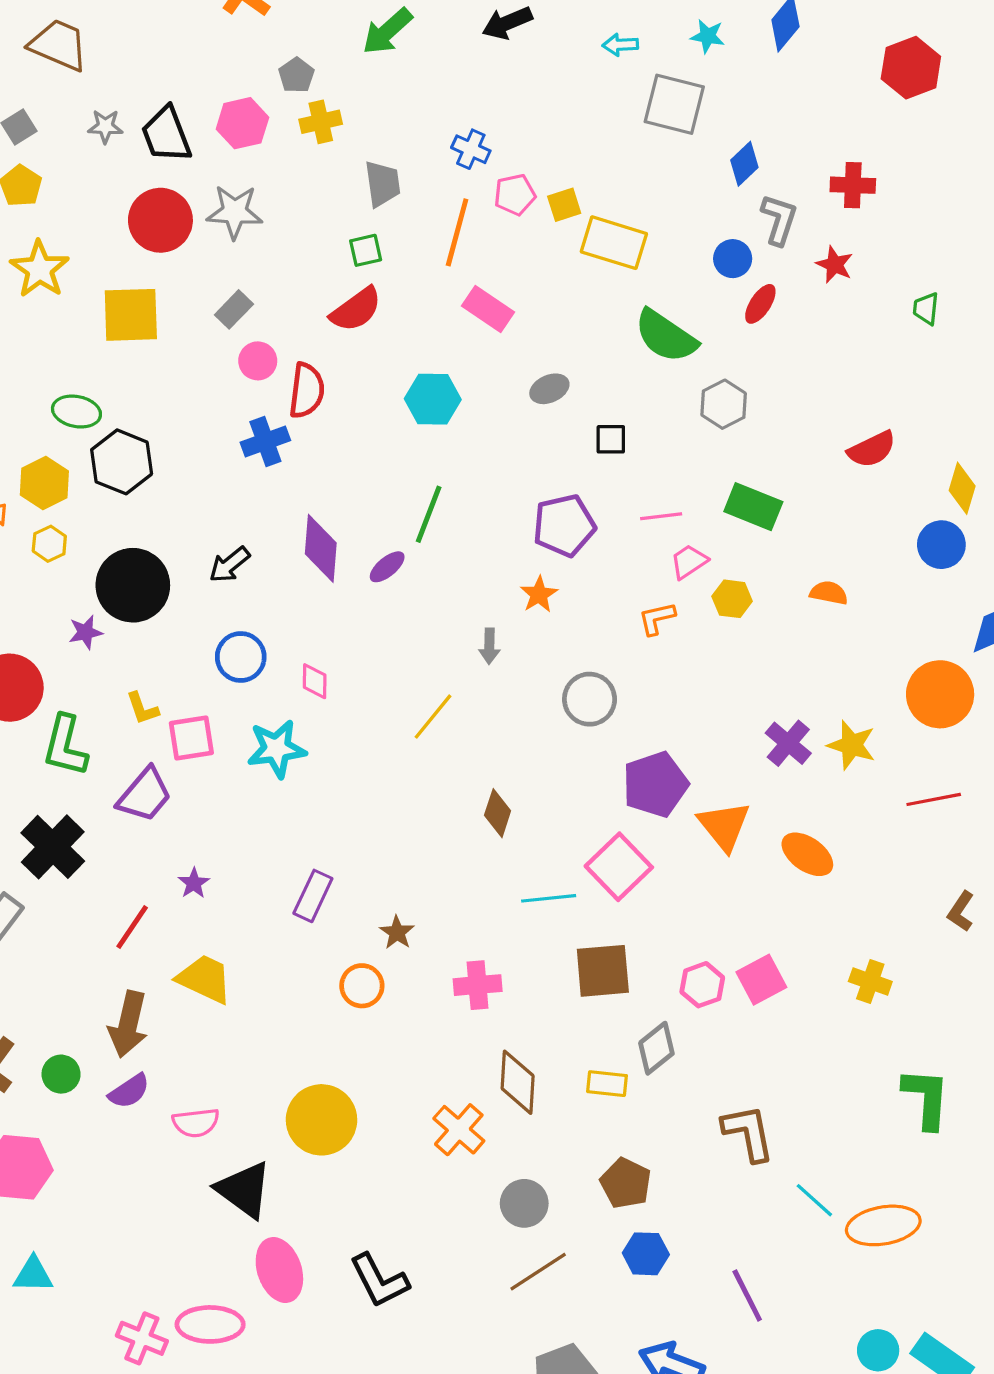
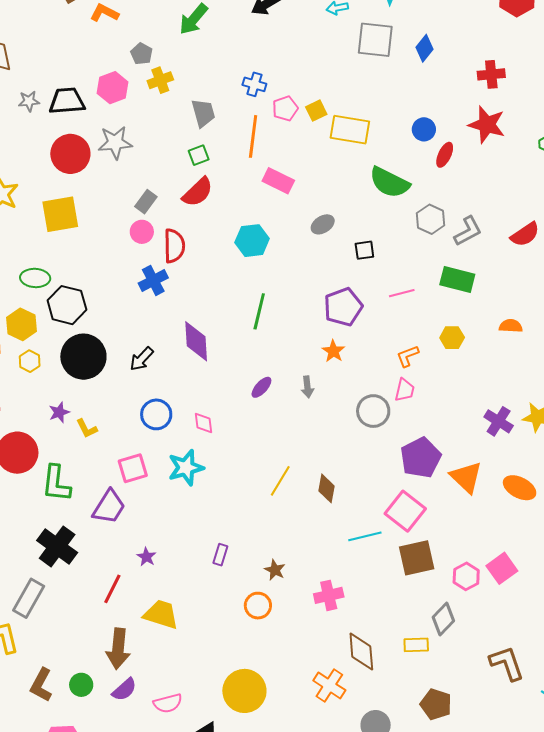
black trapezoid: (166, 135) -> (67, 101), turned 114
blue diamond: (744, 164) -> (424, 48), moved
gray L-shape: (779, 220) -> (468, 231), moved, turned 52
red star: (835, 265) -> (487, 125), size x1.6
gray rectangle: (234, 309) -> (146, 202), moved
pink trapezoid: (689, 562) -> (405, 390), moved, turned 145
purple ellipse: (387, 567) -> (261, 387), moved
black circle: (133, 585) -> (83, 357), moved
yellow L-shape: (142, 708) -> (87, 429), moved
yellow line: (433, 717) -> (280, 481), moved
purple rectangle: (313, 896) -> (220, 555), size x0.7
brown square: (603, 971) -> (417, 558), moved

